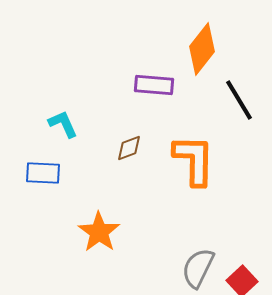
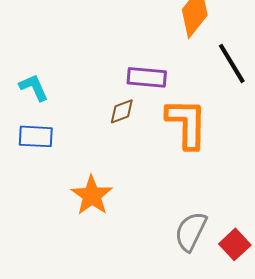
purple rectangle: (154, 85) -> (147, 77), moved
cyan L-shape: (63, 124) -> (34, 87), moved

